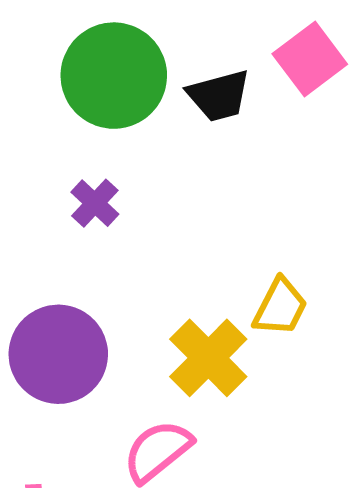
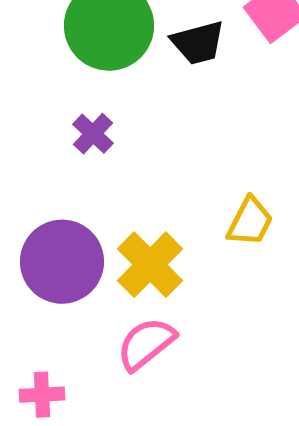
yellow cross: (208, 358) -> (150, 265), moved

